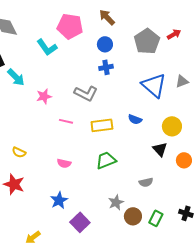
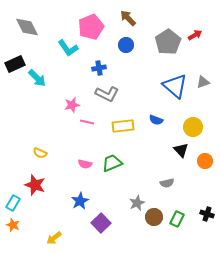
pink pentagon: (70, 26) -> (91, 27), turned -30
blue cross: (106, 67) -> (99, 68), moved
pink star: (44, 96) -> (72, 105), moved
green trapezoid: (106, 160) -> (112, 163), moved

